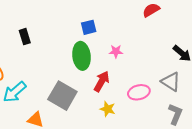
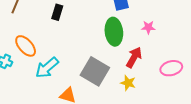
black rectangle: (25, 37) -> (57, 12), turned 35
yellow star: (108, 109) -> (128, 83), moved

